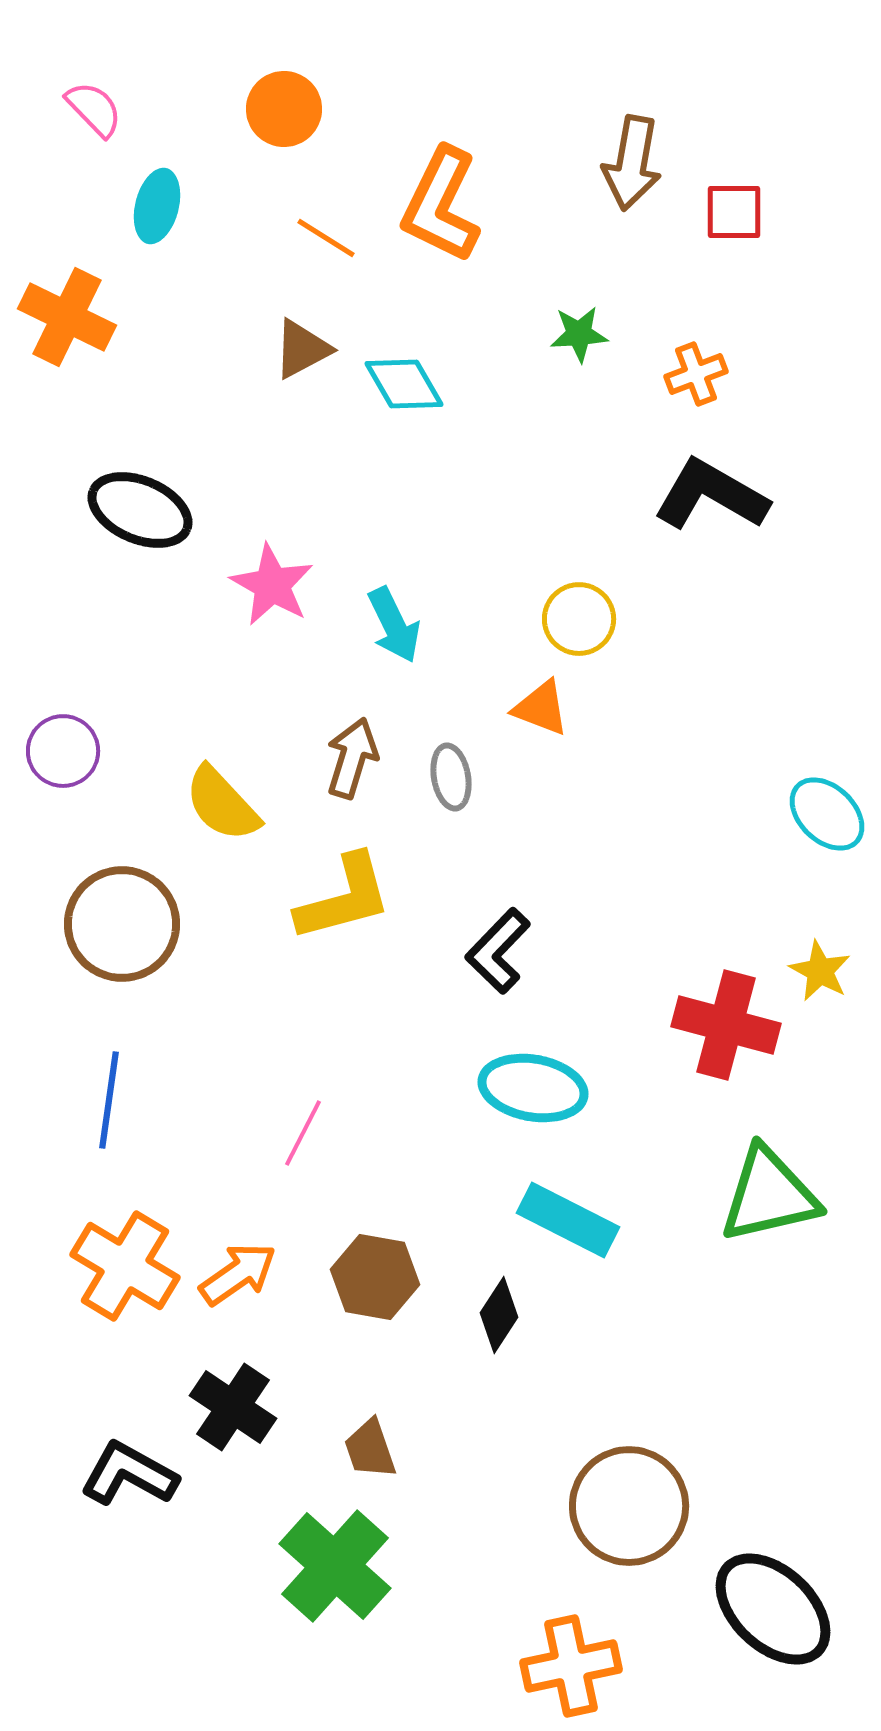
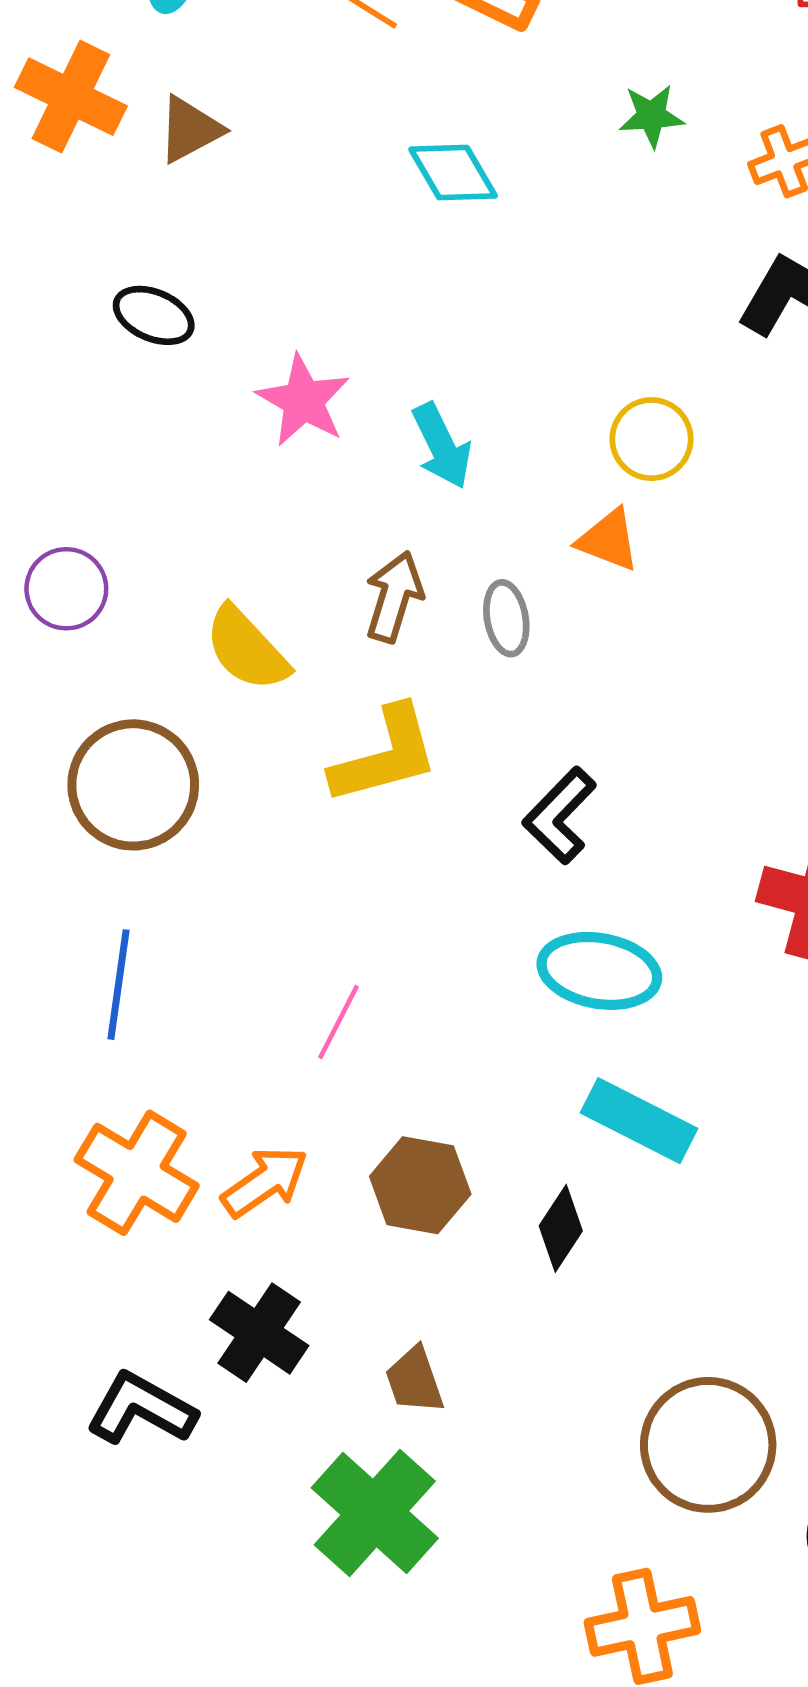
brown triangle: (302, 349) -> (190, 129), moved
black ellipse: (140, 510) -> (154, 315), size x0.7

